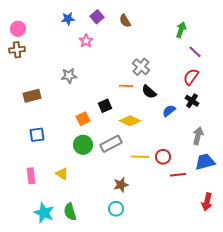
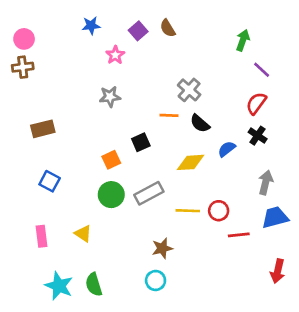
purple square: (97, 17) -> (138, 31), moved
gray star: (69, 76) -> (110, 97), moved
yellow diamond: (130, 121) -> (190, 162), moved, turned -30
blue square: (37, 135) -> (50, 181), turned 35

